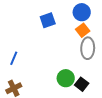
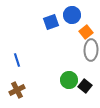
blue circle: (82, 12) -> (72, 15), moved
blue line: (14, 58) -> (17, 60), turned -40

